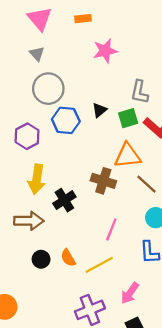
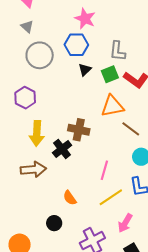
pink star: (105, 51) -> (85, 19), turned -30
blue hexagon: (66, 120) -> (76, 45), moved
brown cross: (103, 181) -> (79, 130), moved
black circle: (41, 259) -> (54, 223), moved
yellow line: (99, 265) -> (111, 197), moved

